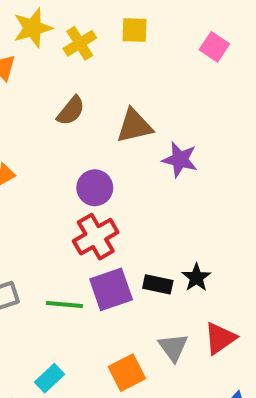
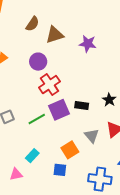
brown triangle: (134, 126) -> (55, 35), moved
purple circle: (95, 188) -> (38, 62), moved
black star: (196, 278) -> (109, 100), moved
green line: (64, 305) -> (37, 119), turned -30

